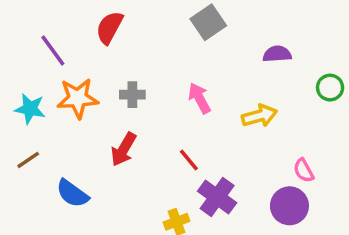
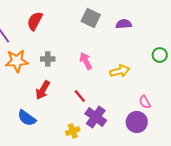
gray square: (208, 22) -> (91, 18), turned -30
purple semicircle: (277, 54) -> (124, 24), moved
blue semicircle: (72, 193) -> (27, 118), moved

